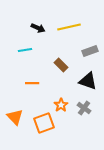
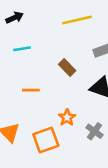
black arrow: (38, 28) -> (15, 18), moved, turned -48
gray cross: (84, 108) -> (95, 131), moved

